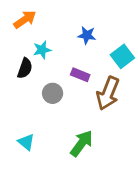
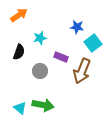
blue star: (87, 35) -> (77, 27), moved
cyan star: (42, 50) -> (40, 38), moved
green arrow: (82, 143) -> (43, 105), moved, turned 65

